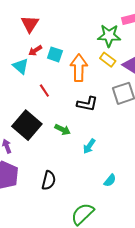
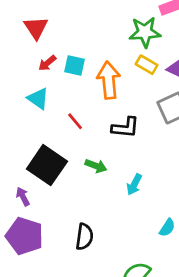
cyan triangle: (21, 66) -> (38, 99), moved
red line: (44, 91) -> (75, 121), moved

